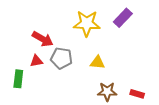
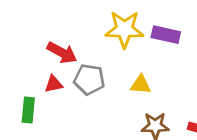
purple rectangle: (123, 18) -> (166, 35), moved, turned 60

